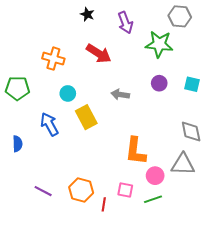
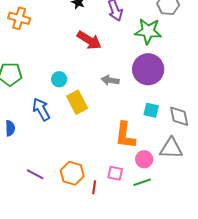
orange cross: (53, 59) -> (19, 18), moved
purple circle: (159, 83) -> (148, 69), size x2.0
cyan square: (192, 84) -> (151, 110), moved

